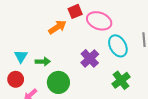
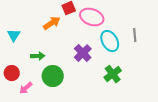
cyan triangle: (21, 56) -> (14, 35), moved

